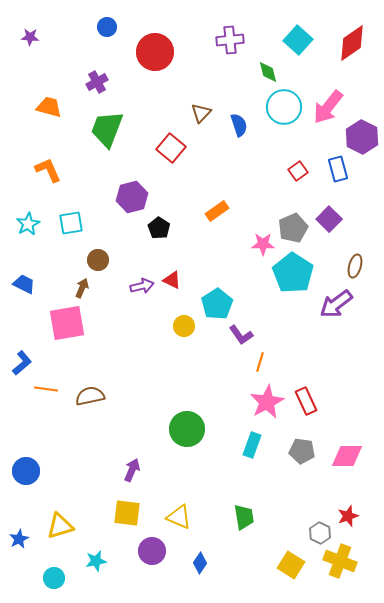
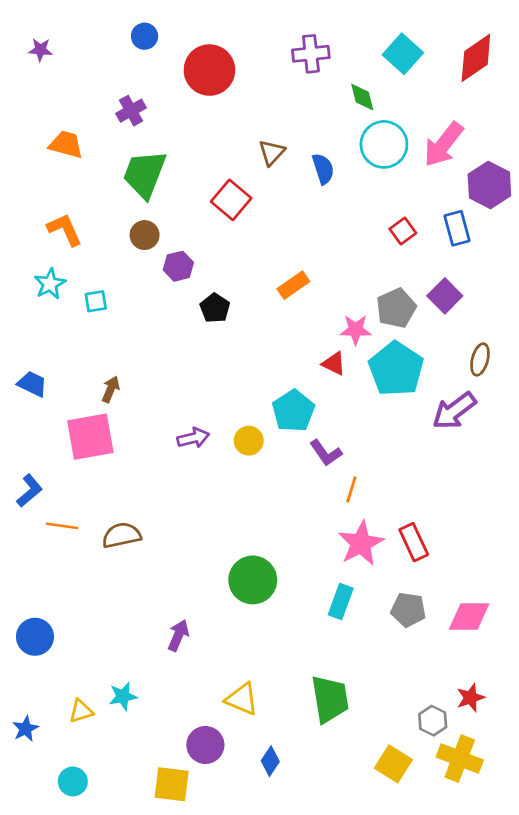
purple hexagon: (132, 197) -> (178, 266), size x0.7
cyan square: (71, 223) -> (96, 301), size x0.7
cyan star: (28, 224) -> (50, 284), moved
brown circle: (98, 260) -> (145, 235), moved
red triangle: (172, 280) -> (334, 364), moved
purple arrow: (142, 286) -> (193, 438), moved
yellow square: (127, 513) -> (172, 784), moved
green trapezoid: (244, 517) -> (330, 699), size x1.4
yellow triangle: (60, 526) -> (81, 711), size x0.7
cyan star: (96, 561) -> (123, 696), moved

